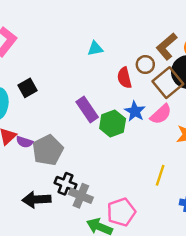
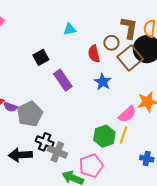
brown L-shape: (167, 46) -> (129, 28), turned 140
black square: (28, 88) -> (41, 57), moved
pink semicircle: (161, 114) -> (127, 114), moved
green hexagon: (113, 124) -> (104, 136), moved

